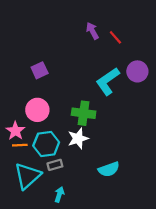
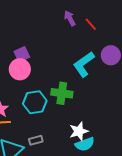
pink circle: (37, 110) -> (20, 69), moved
white star: (78, 138) -> (79, 131), moved
cyan hexagon: (46, 144) -> (35, 102), moved

